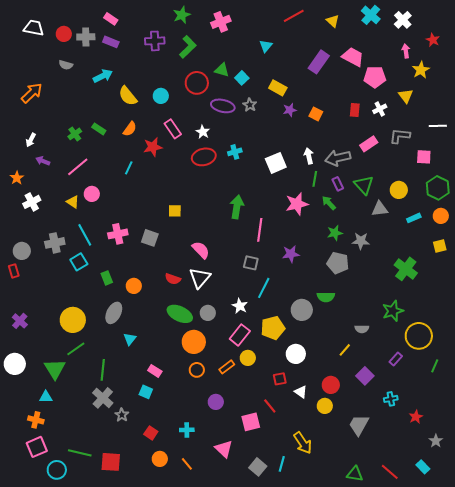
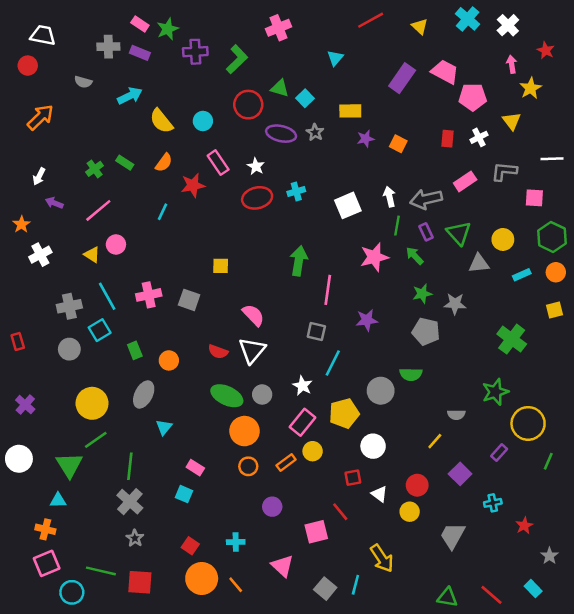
green star: (182, 15) -> (168, 29), moved
red circle: (64, 34) -> (28, 66), moved
yellow rectangle: (278, 88) -> (350, 111), turned -30
gray circle: (22, 251) -> (69, 349), moved
gray star: (122, 415) -> (135, 538), moved
orange circle: (160, 459) -> (202, 578), size x1.6

